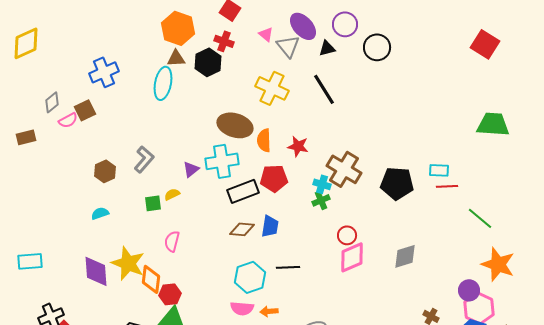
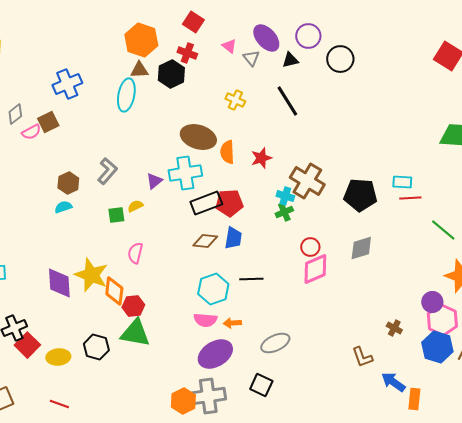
gray triangle: (288, 46) -> (251, 58), size x0.7
yellow cross: (272, 88) -> (235, 100), size x0.6
red star: (298, 146) -> (261, 158), turned -30
red pentagon: (274, 178) -> (229, 203), moved
cyan semicircle: (100, 213) -> (63, 207), moved
gray diamond: (405, 256) -> (361, 248), moved

